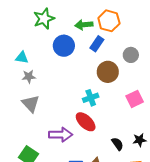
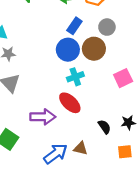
blue rectangle: (97, 44) -> (74, 26), moved
blue circle: (64, 46) -> (68, 50), moved
gray circle: (131, 55) -> (107, 27), moved

